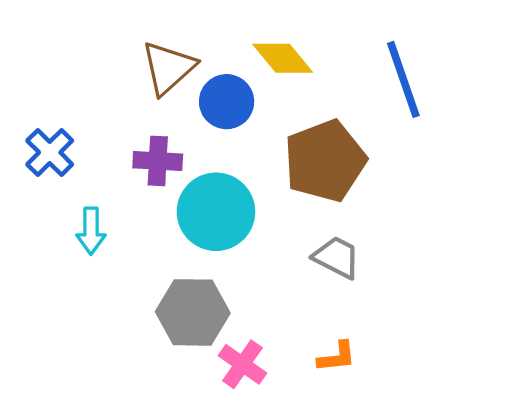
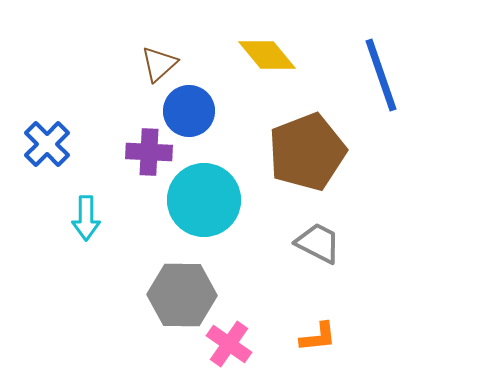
brown triangle: (168, 68) -> (159, 64), size x0.7
blue circle: (227, 102) -> (189, 111), moved

